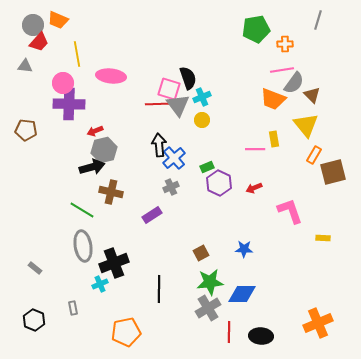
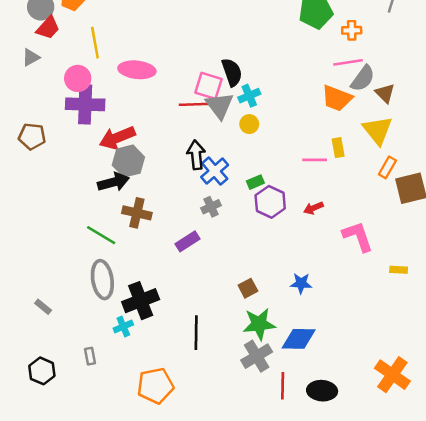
gray triangle: (25, 66) -> (31, 57), turned -35
red arrow: (95, 131) -> (117, 138), size x1.8
orange cross: (318, 323) -> (392, 375), turned -32

